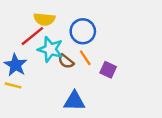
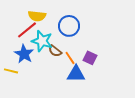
orange line: (85, 58) -> (70, 58), moved
blue star: (15, 65) -> (24, 54), moved
blue triangle: (74, 101) -> (76, 74), moved

